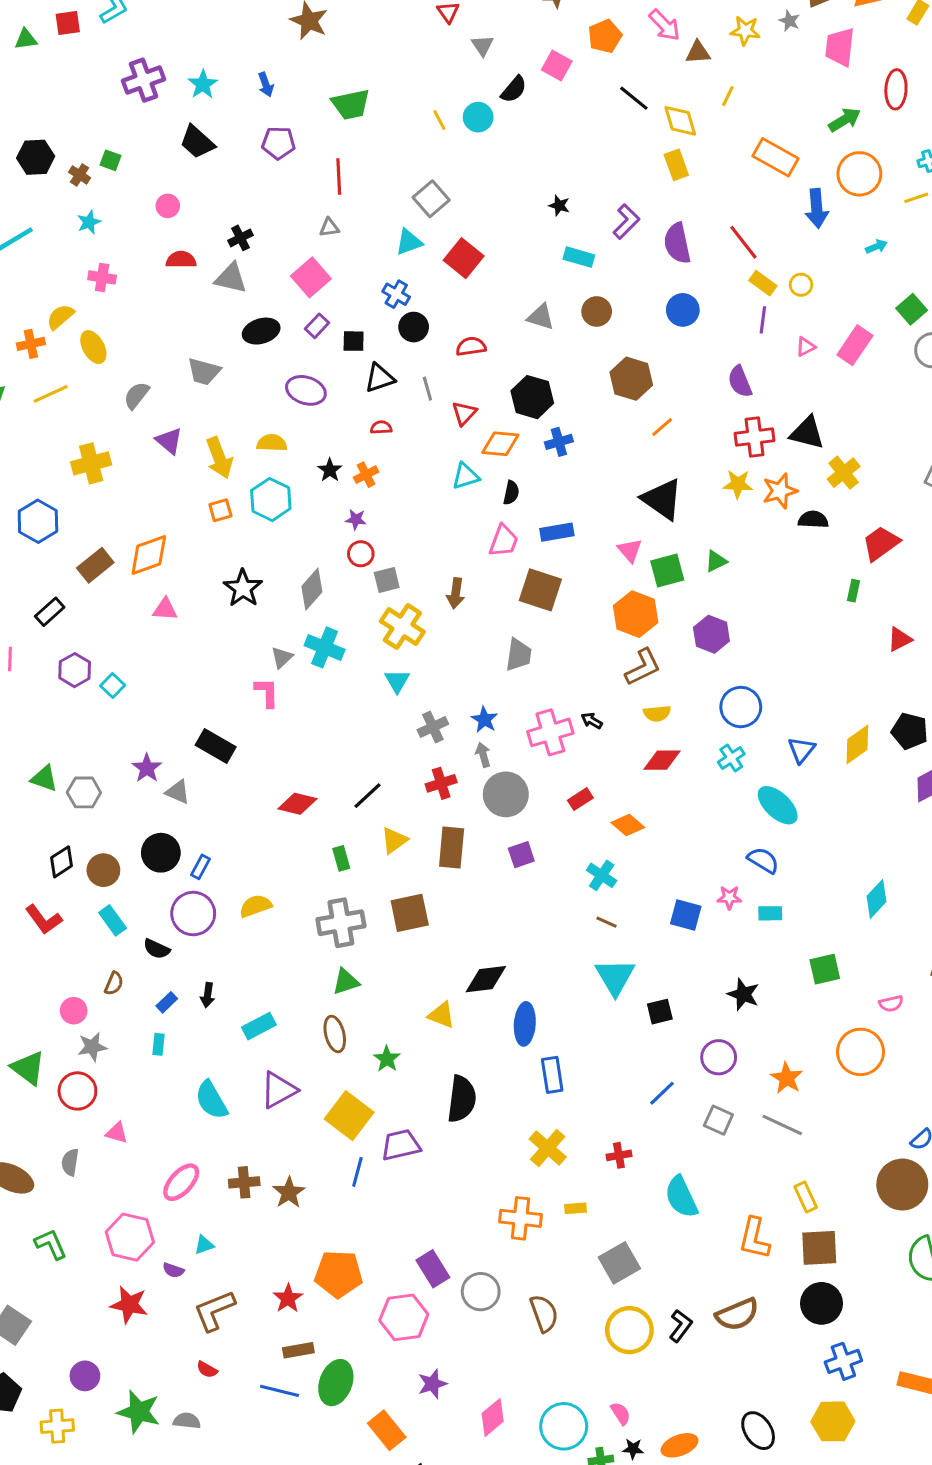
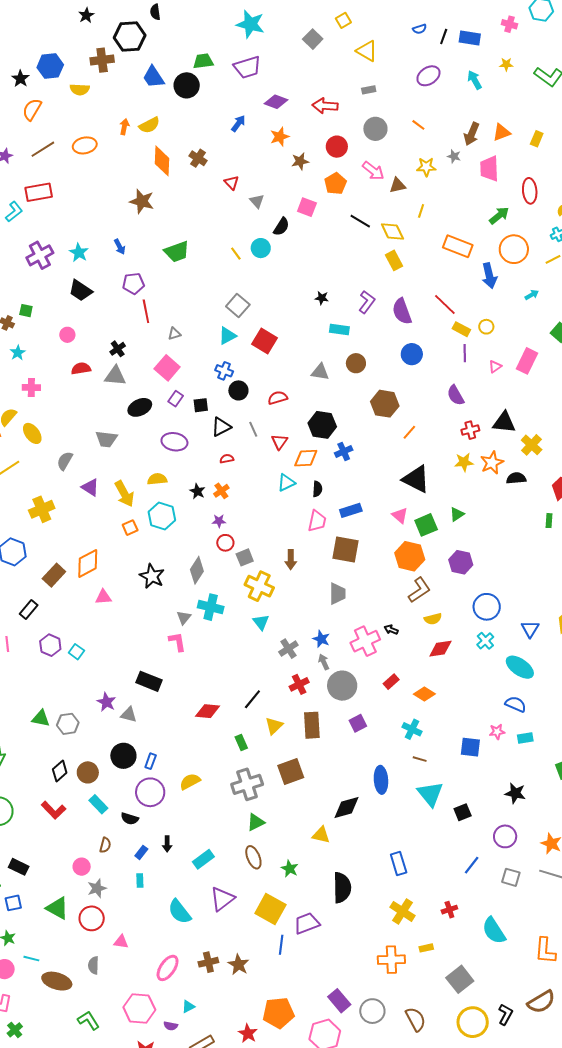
red line: (339, 177) -> (146, 311), moved
red cross: (754, 437) -> (470, 430), size x0.7
blue ellipse: (525, 1024) -> (381, 780), moved

